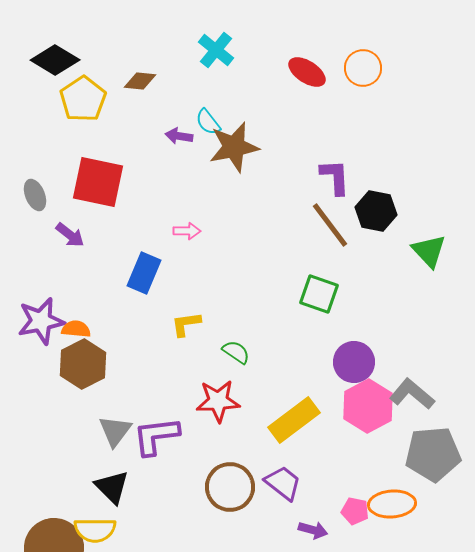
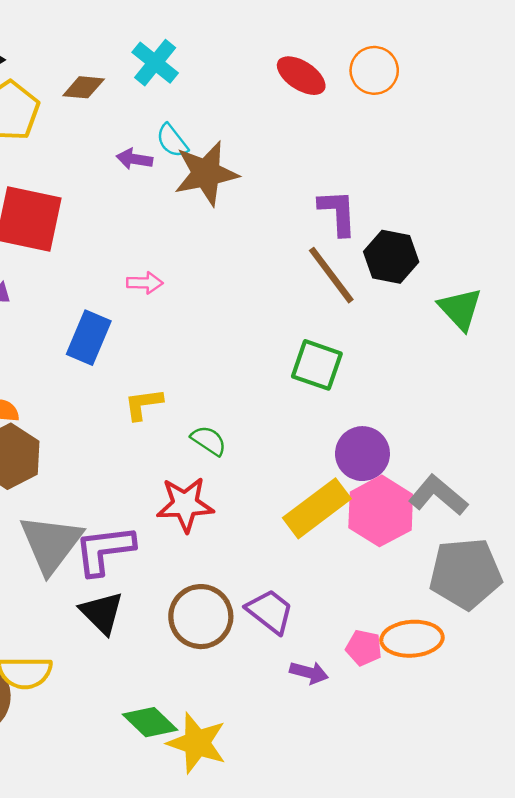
cyan cross: (216, 50) -> (155, 63), moved
yellow rectangle: (294, 420) -> (317, 508), moved
gray triangle: (115, 431) -> (51, 544), size x1.5
black triangle: (112, 487) -> (102, 613), moved

